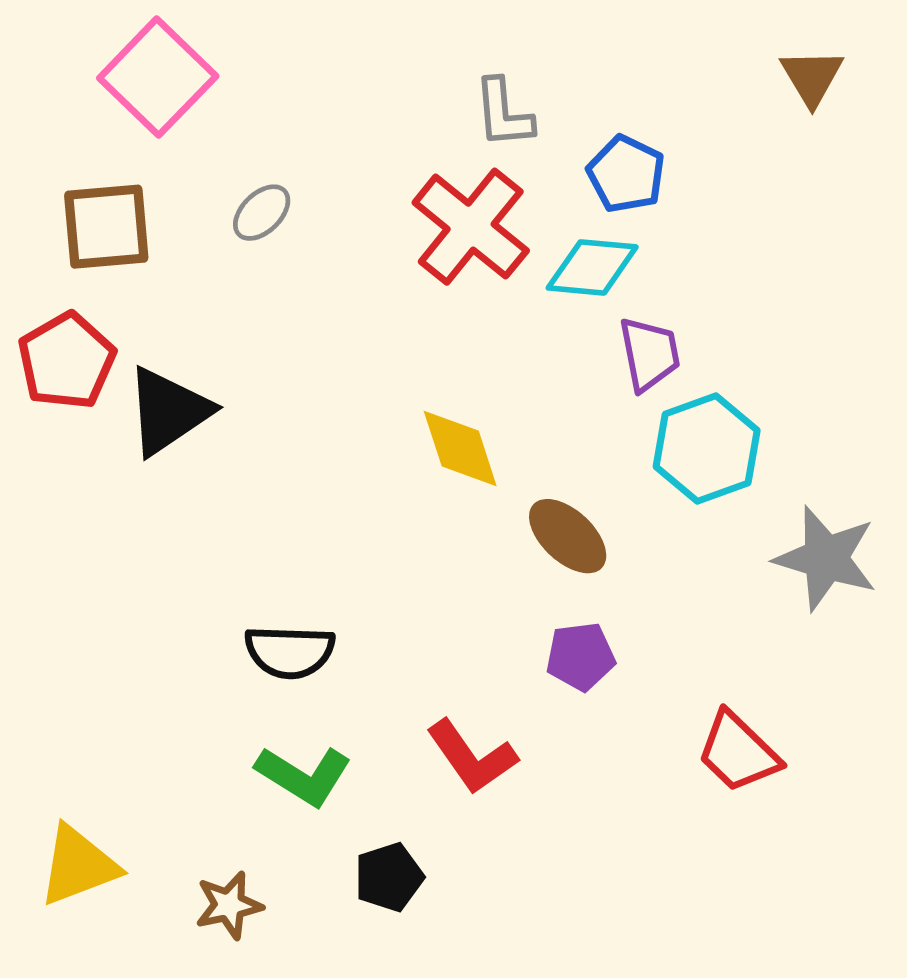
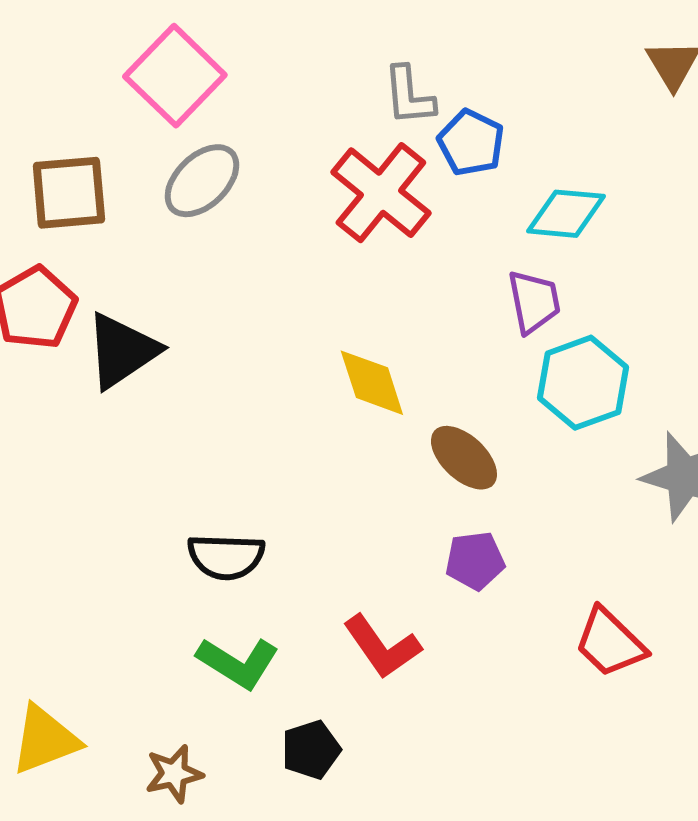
pink square: (158, 77) -> (175, 76), moved
blue pentagon: (626, 174) -> (471, 143), moved
gray ellipse: (262, 213) -> (202, 181), size x1.5
cyan diamond: (592, 267) -> (566, 214), moved

